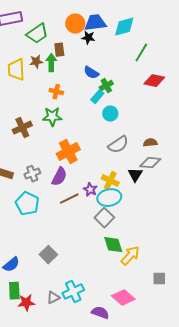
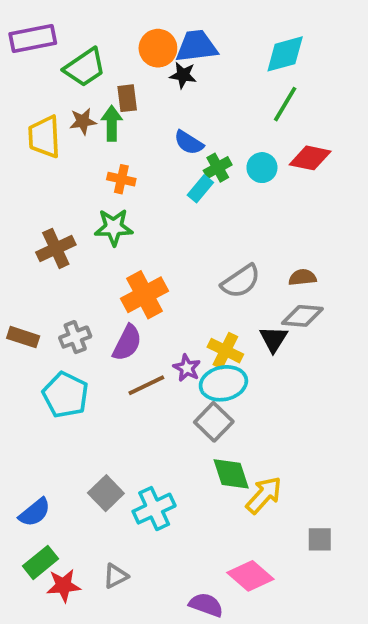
cyan diamond: (124, 27) -> (285, 54), moved
cyan circle: (110, 114) -> (262, 168), moved
green rectangle: (14, 291) -> (40, 562), turned 54
cyan cross: (73, 292) -> (154, 509), moved

